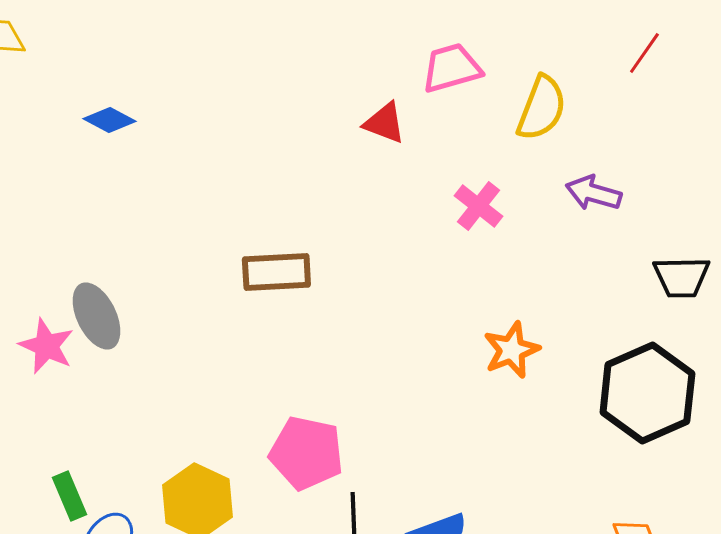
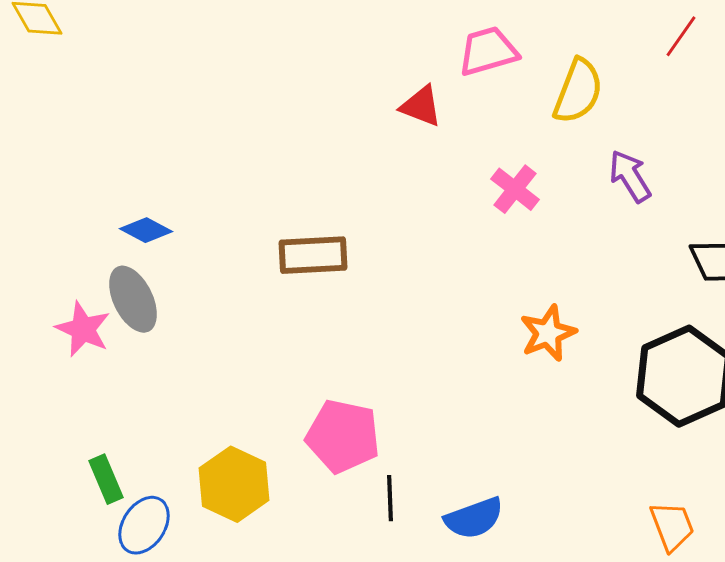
blue diamond: (109, 120) -> (146, 230), moved
purple arrow: (593, 193) -> (630, 176), turned 42

